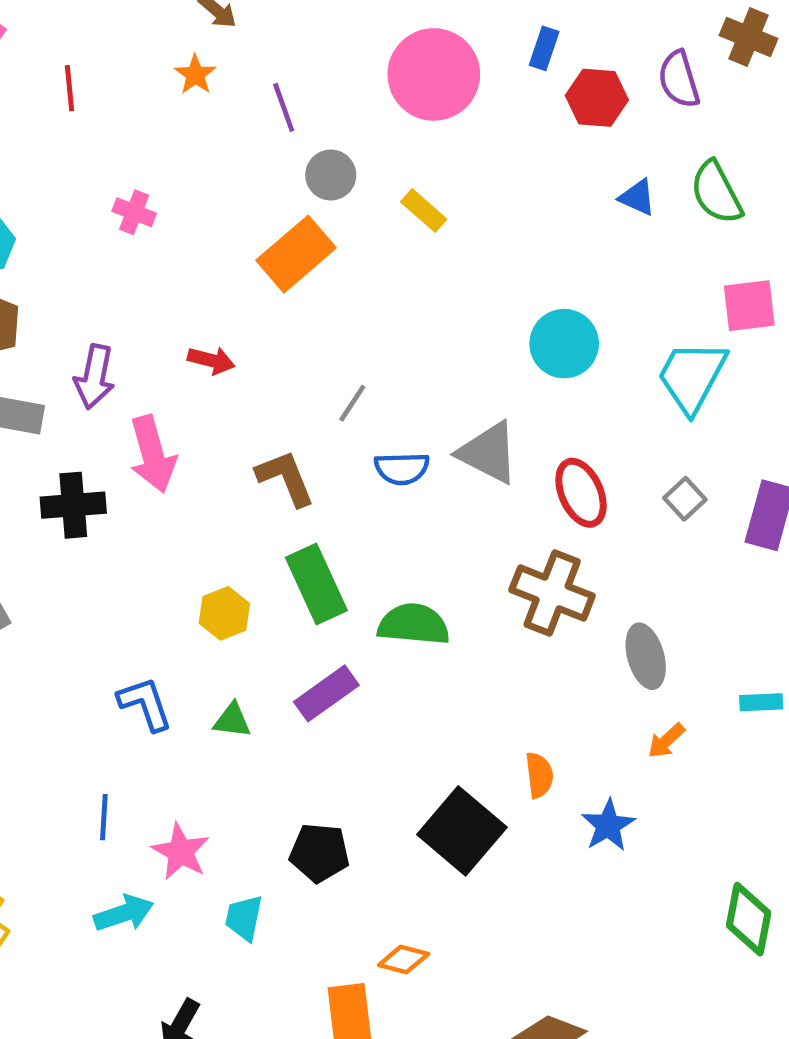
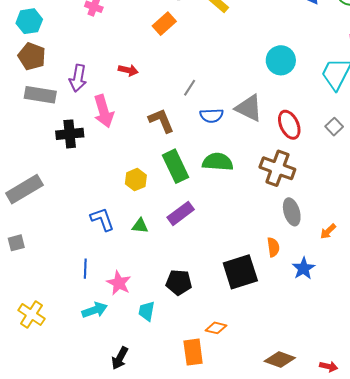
orange rectangle: (296, 254) -> (164, 24), size x0.7
green semicircle: (414, 624) -> (218, 162), moved
gray ellipse: (646, 656) -> (292, 212), moved
black square: (462, 831) -> (240, 272), turned 33

